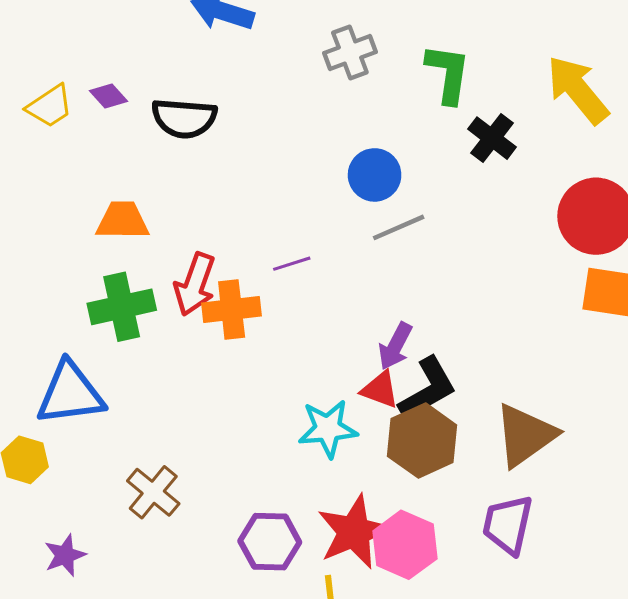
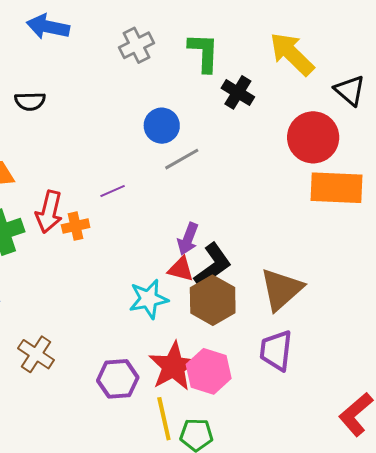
black semicircle: (184, 118) -> (30, 101), size x0.7
orange cross: (232, 309) -> (76, 226), size x0.7

